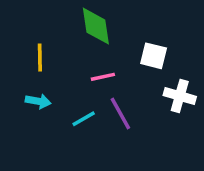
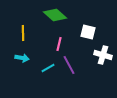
green diamond: (96, 26) -> (55, 15), turned -40
pink line: (103, 77) -> (59, 44), turned -64

